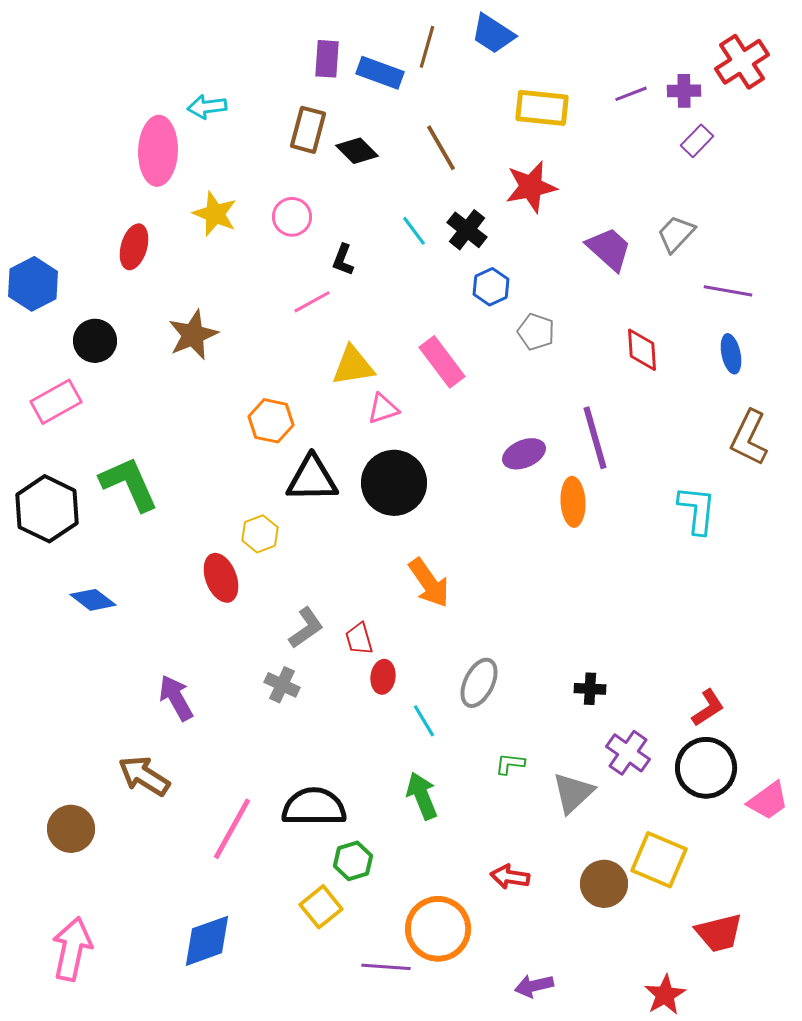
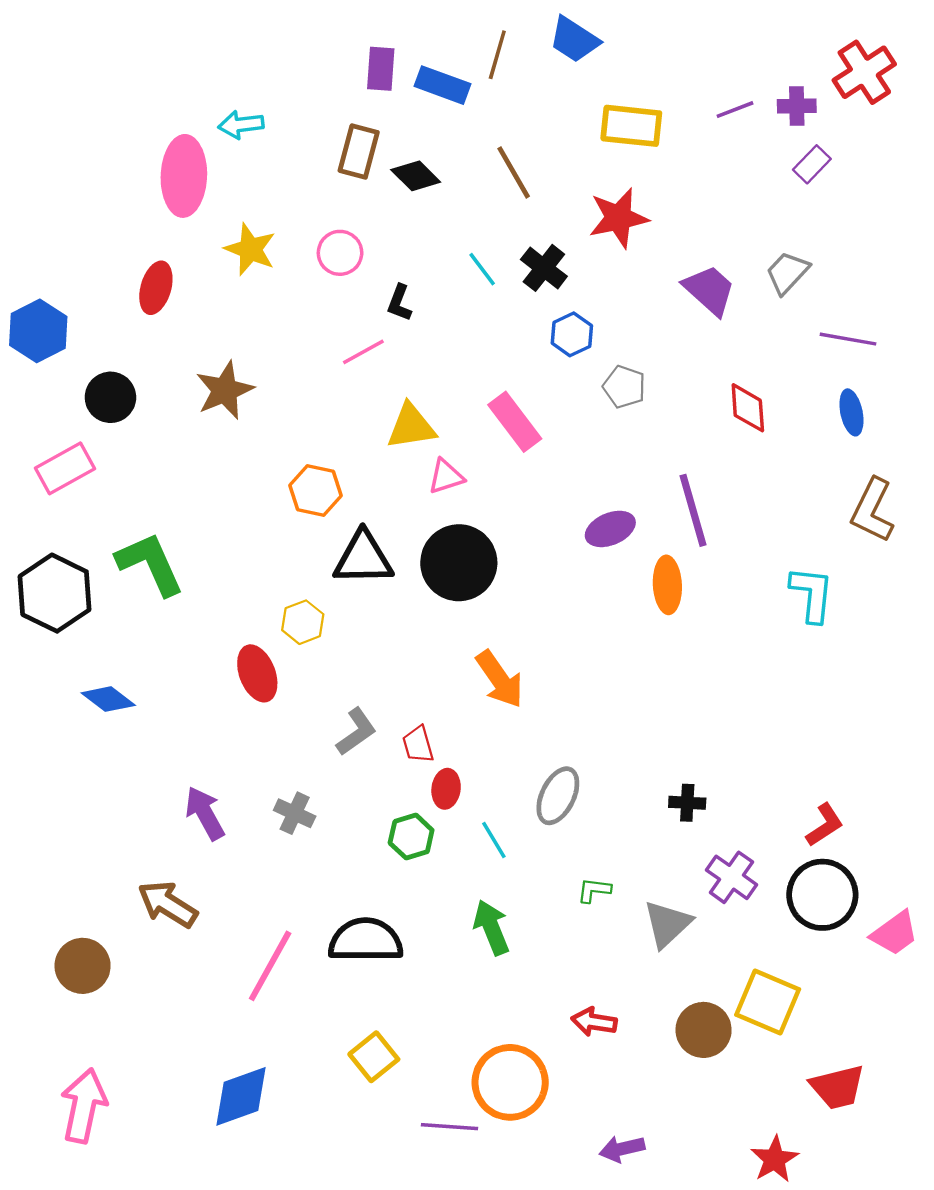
gray cross: (282, 685) -> (295, 813), moved
green hexagon: (353, 861) -> (411, 837), moved

